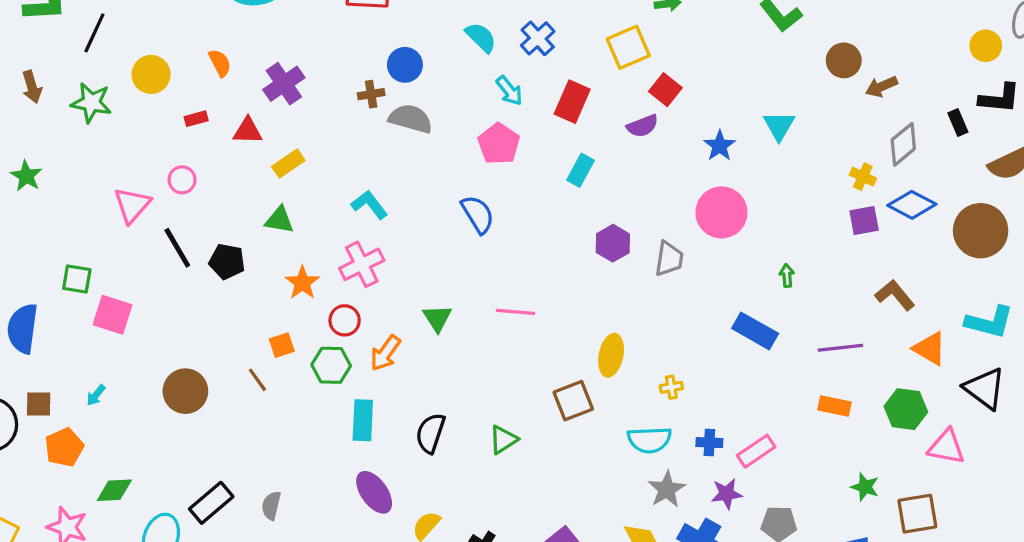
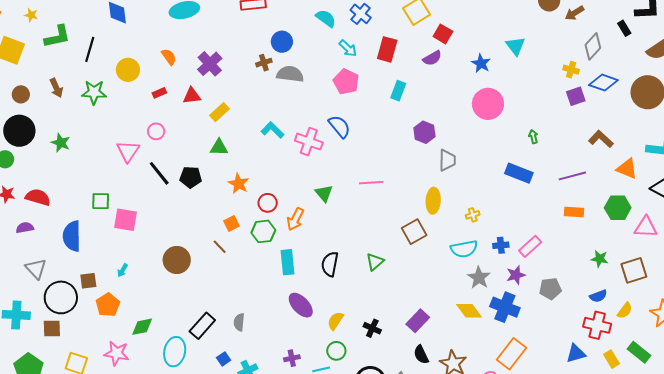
gray trapezoid: (669, 259) -> (447, 160), moved
pink cross: (362, 264) -> (309, 142), moved, turned -36

